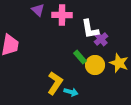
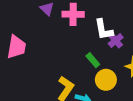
yellow circle: (95, 65) -> (106, 80), moved

